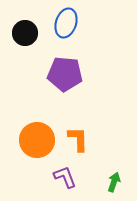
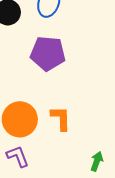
purple L-shape: (65, 177) -> (18, 156), moved

